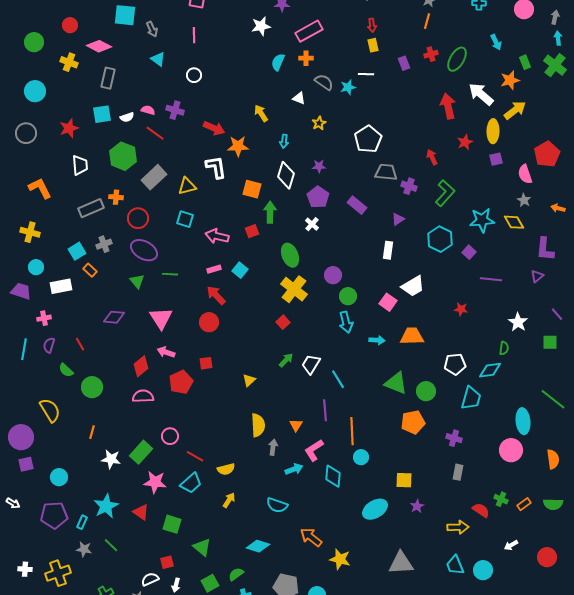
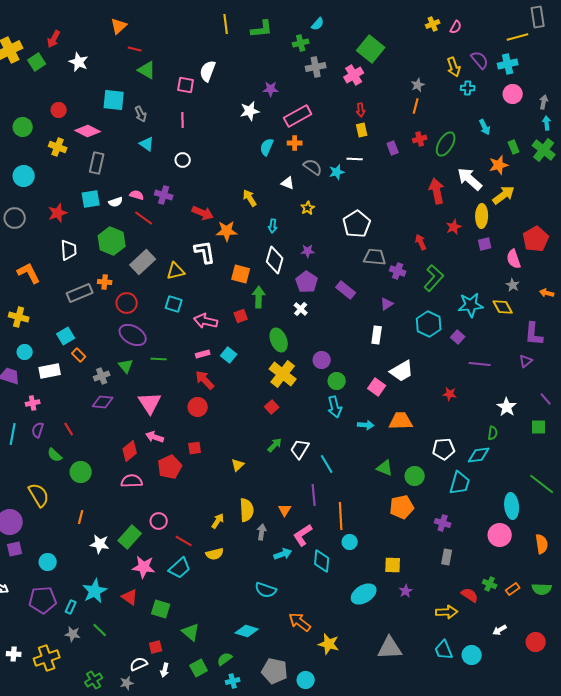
gray cross: (104, 244) -> (102, 376), moved
green triangle: (396, 383) -> (385, 468), size x0.7
yellow arrow: (229, 500) -> (218, 521), moved

